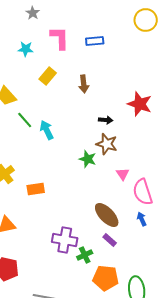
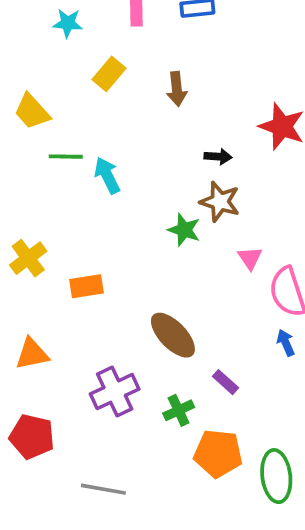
green line: (25, 120) -> (66, 157), turned -48
brown ellipse: (107, 215) -> (173, 335), moved
purple cross: (65, 240) -> (115, 392), moved, turned -35

